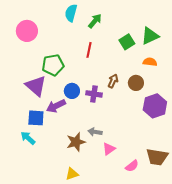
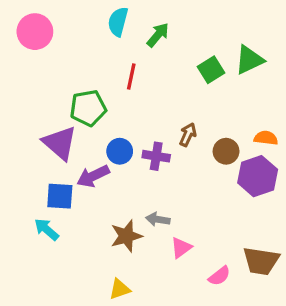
pink circle: (27, 31) -> (35, 32), moved
red line: (89, 50) -> (131, 76), moved
orange semicircle: (150, 62) -> (266, 138), moved
brown circle: (136, 83) -> (226, 151), moved

